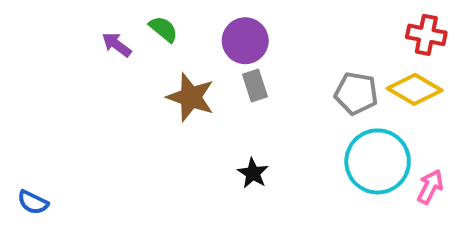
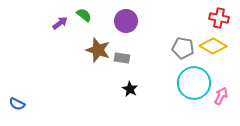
purple arrow: (117, 45) -> (60, 23), turned 105
gray rectangle: (255, 86) -> (122, 58), moved, turned -63

